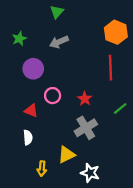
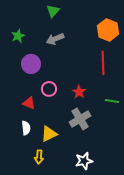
green line: (120, 108) -> (112, 101), turned 48
yellow triangle: (66, 155) -> (49, 134), moved
white star: (90, 173) -> (84, 161), turned -30

